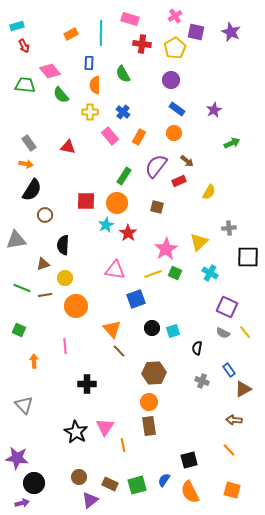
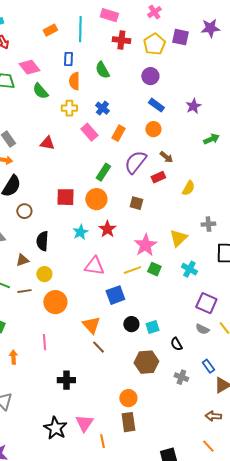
purple square: (196, 32) -> (180, 37), moved
purple star: (231, 32) -> (210, 28), turned -30
cyan star: (106, 225) -> (80, 232), moved
black semicircle: (197, 348) -> (176, 344), turned -40
brown hexagon: (154, 373) -> (146, 362), moved

